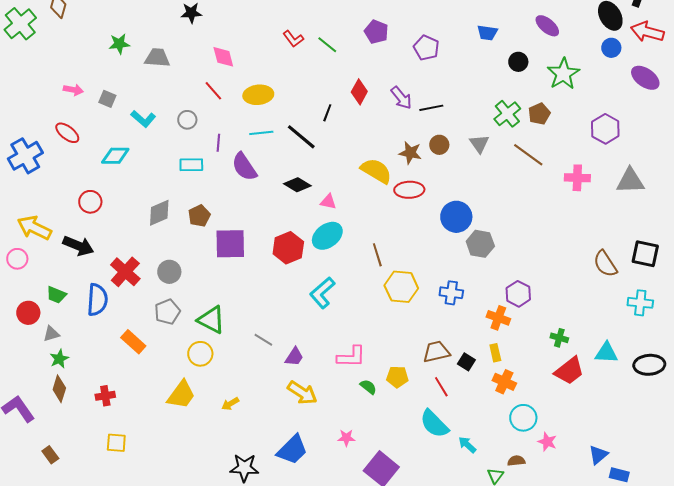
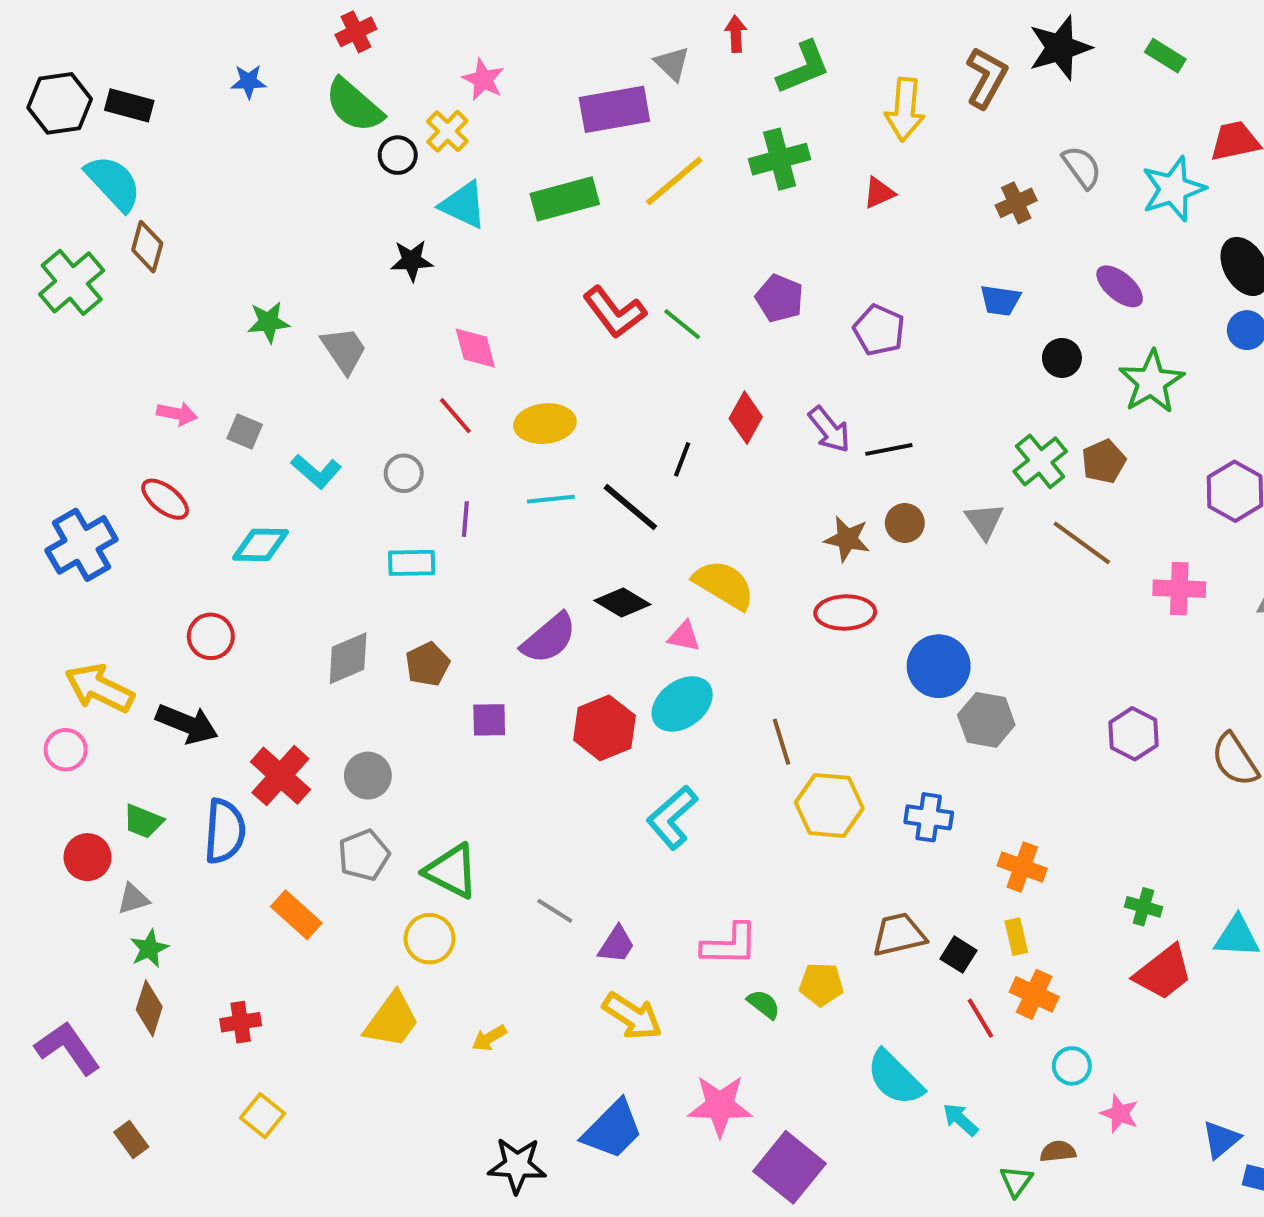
red L-shape: (293, 39) -> (614, 312), size x1.5
gray trapezoid: (157, 58) -> (344, 350), turned 52
purple semicircle: (244, 167) -> (549, 638), moved, turned -96
yellow semicircle: (376, 171) -> (724, 585), moved
purple square: (230, 244) -> (489, 720), size x0.6
purple hexagon: (518, 294) -> (1134, 734), moved
red line: (441, 387) -> (980, 1018), moved
cyan circle: (523, 418) -> (1072, 1066), size x0.7
pink star: (346, 438) -> (720, 1106), size x1.8
yellow square: (116, 443) -> (262, 1116), turned 35

